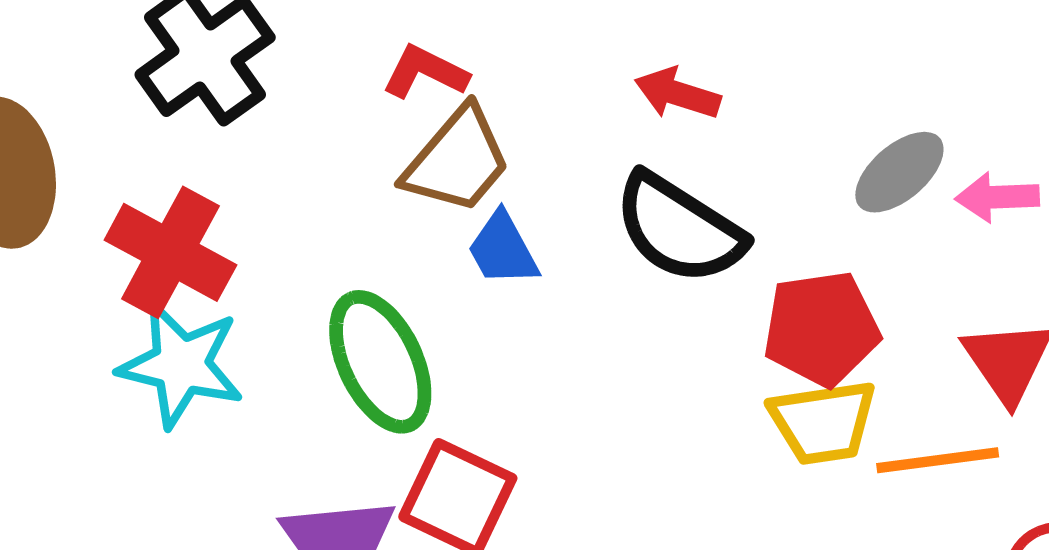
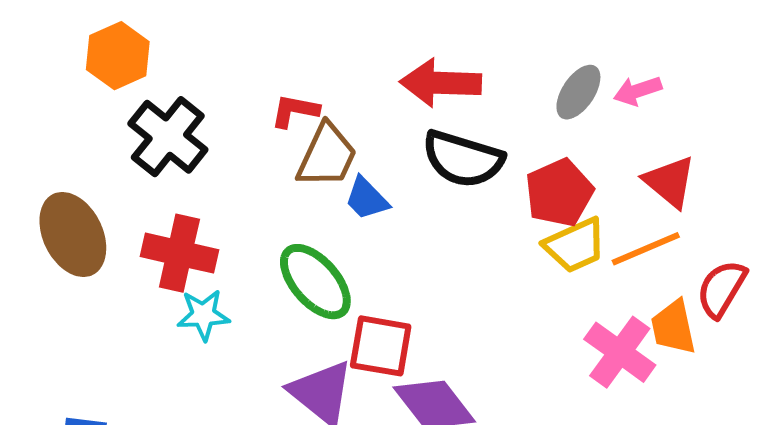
red arrow: (678, 94) -> (441, 83), size x1.6
cyan star: (181, 365) -> (203, 315), size x0.7

